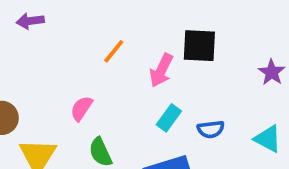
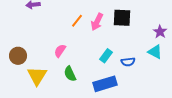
pink arrow: (161, 70) -> (97, 22), moved
cyan triangle: (268, 139) -> (155, 52), moved

